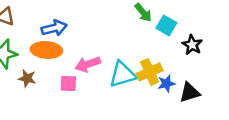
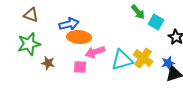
orange ellipse: (46, 50) -> (79, 37), moved
yellow cross: (150, 72) -> (143, 58), turned -30
blue star: (166, 84) -> (168, 63), moved

